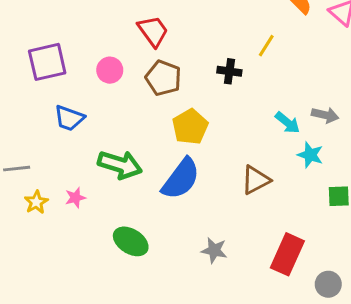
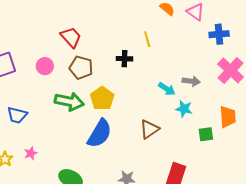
yellow line: (266, 46) -> (147, 39), turned -42
blue trapezoid: (69, 118) -> (17, 115), moved
green arrow: (120, 165) -> (69, 102), moved

